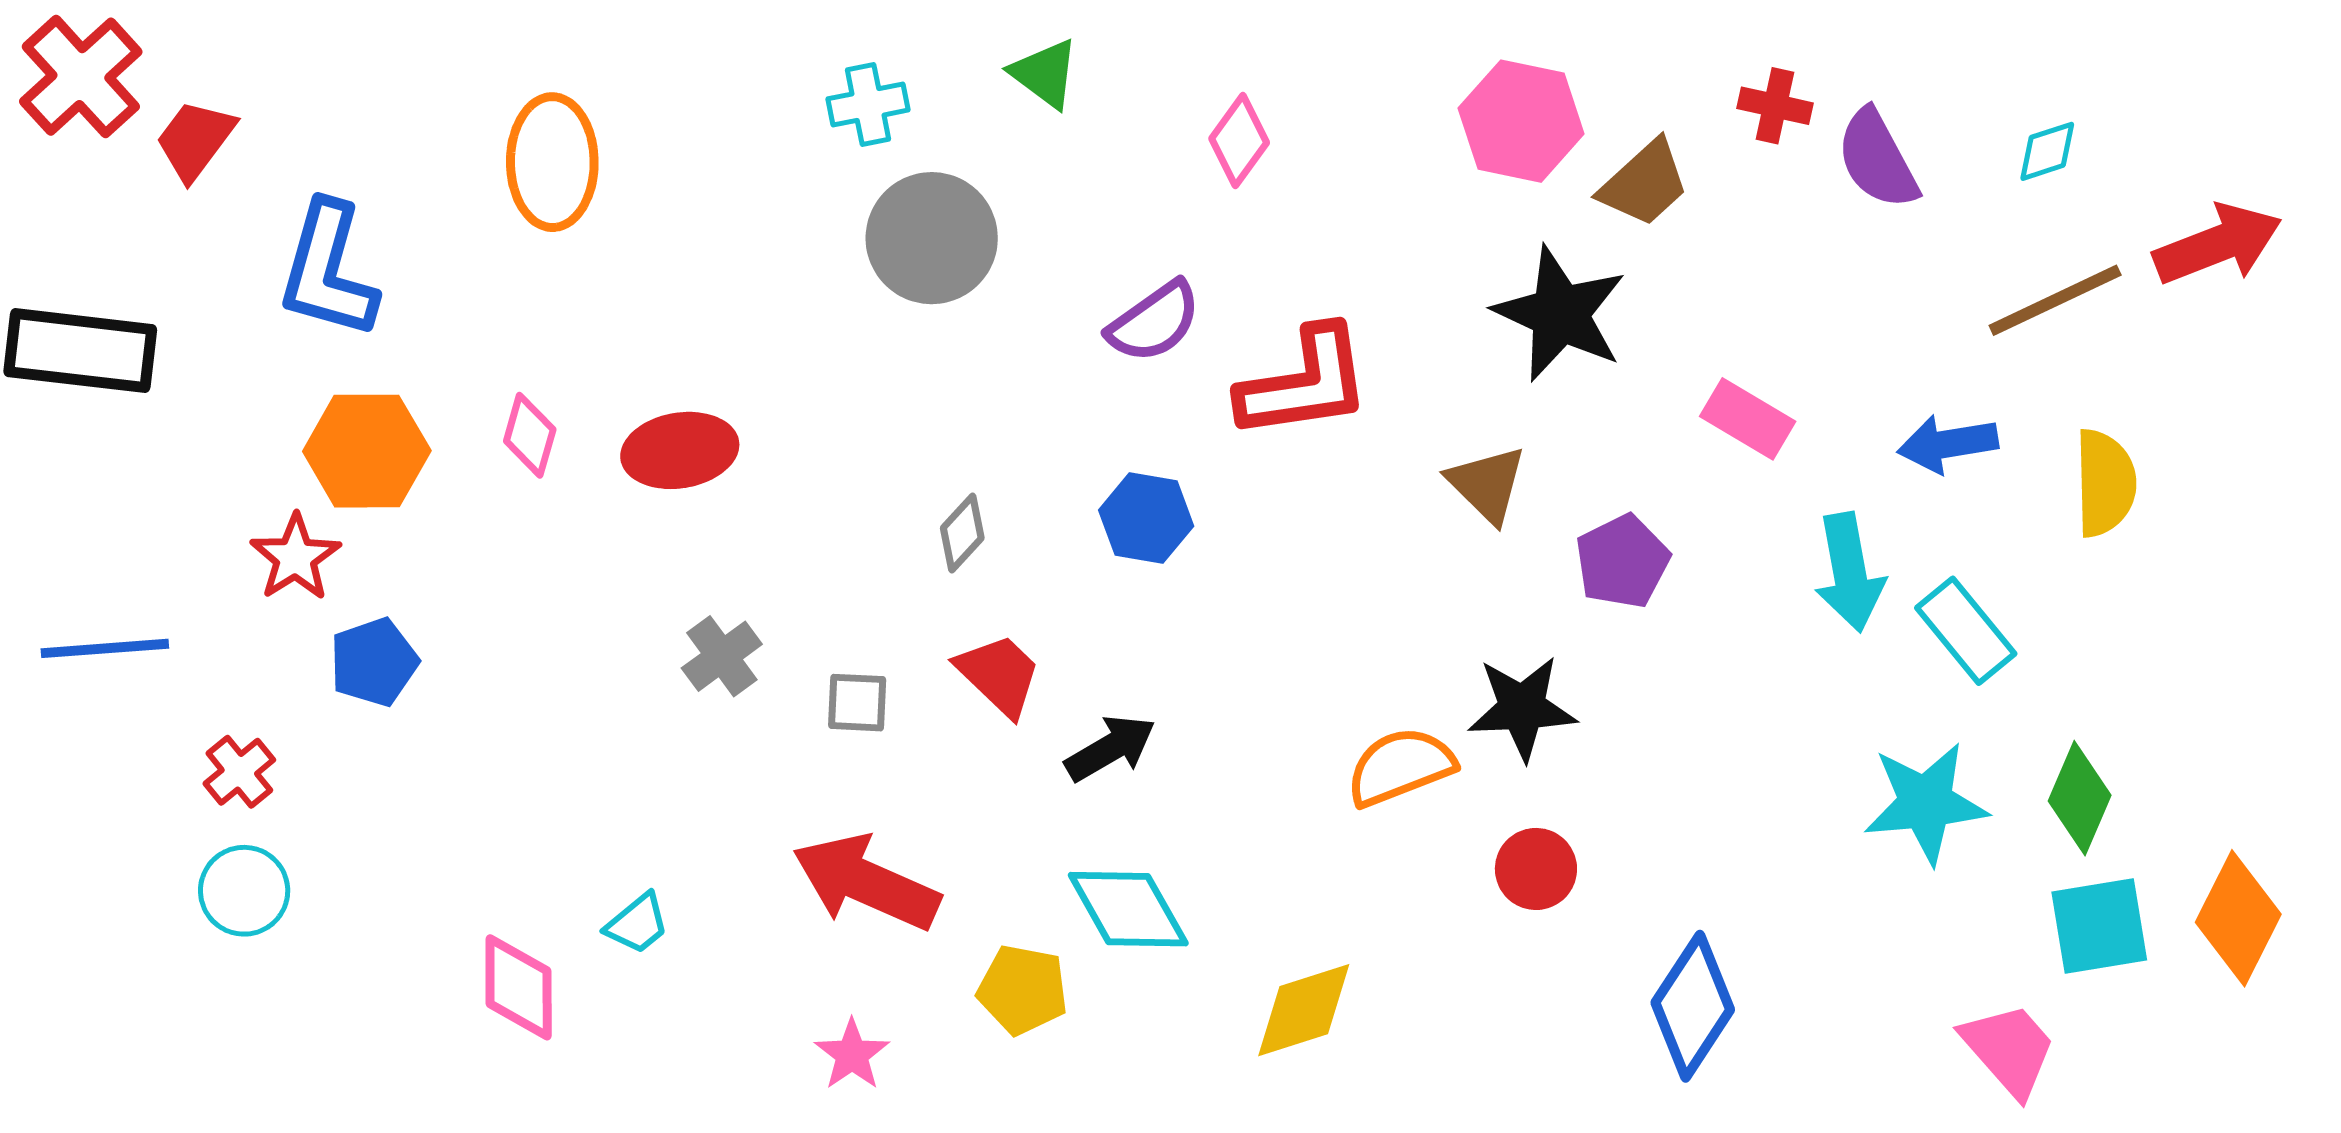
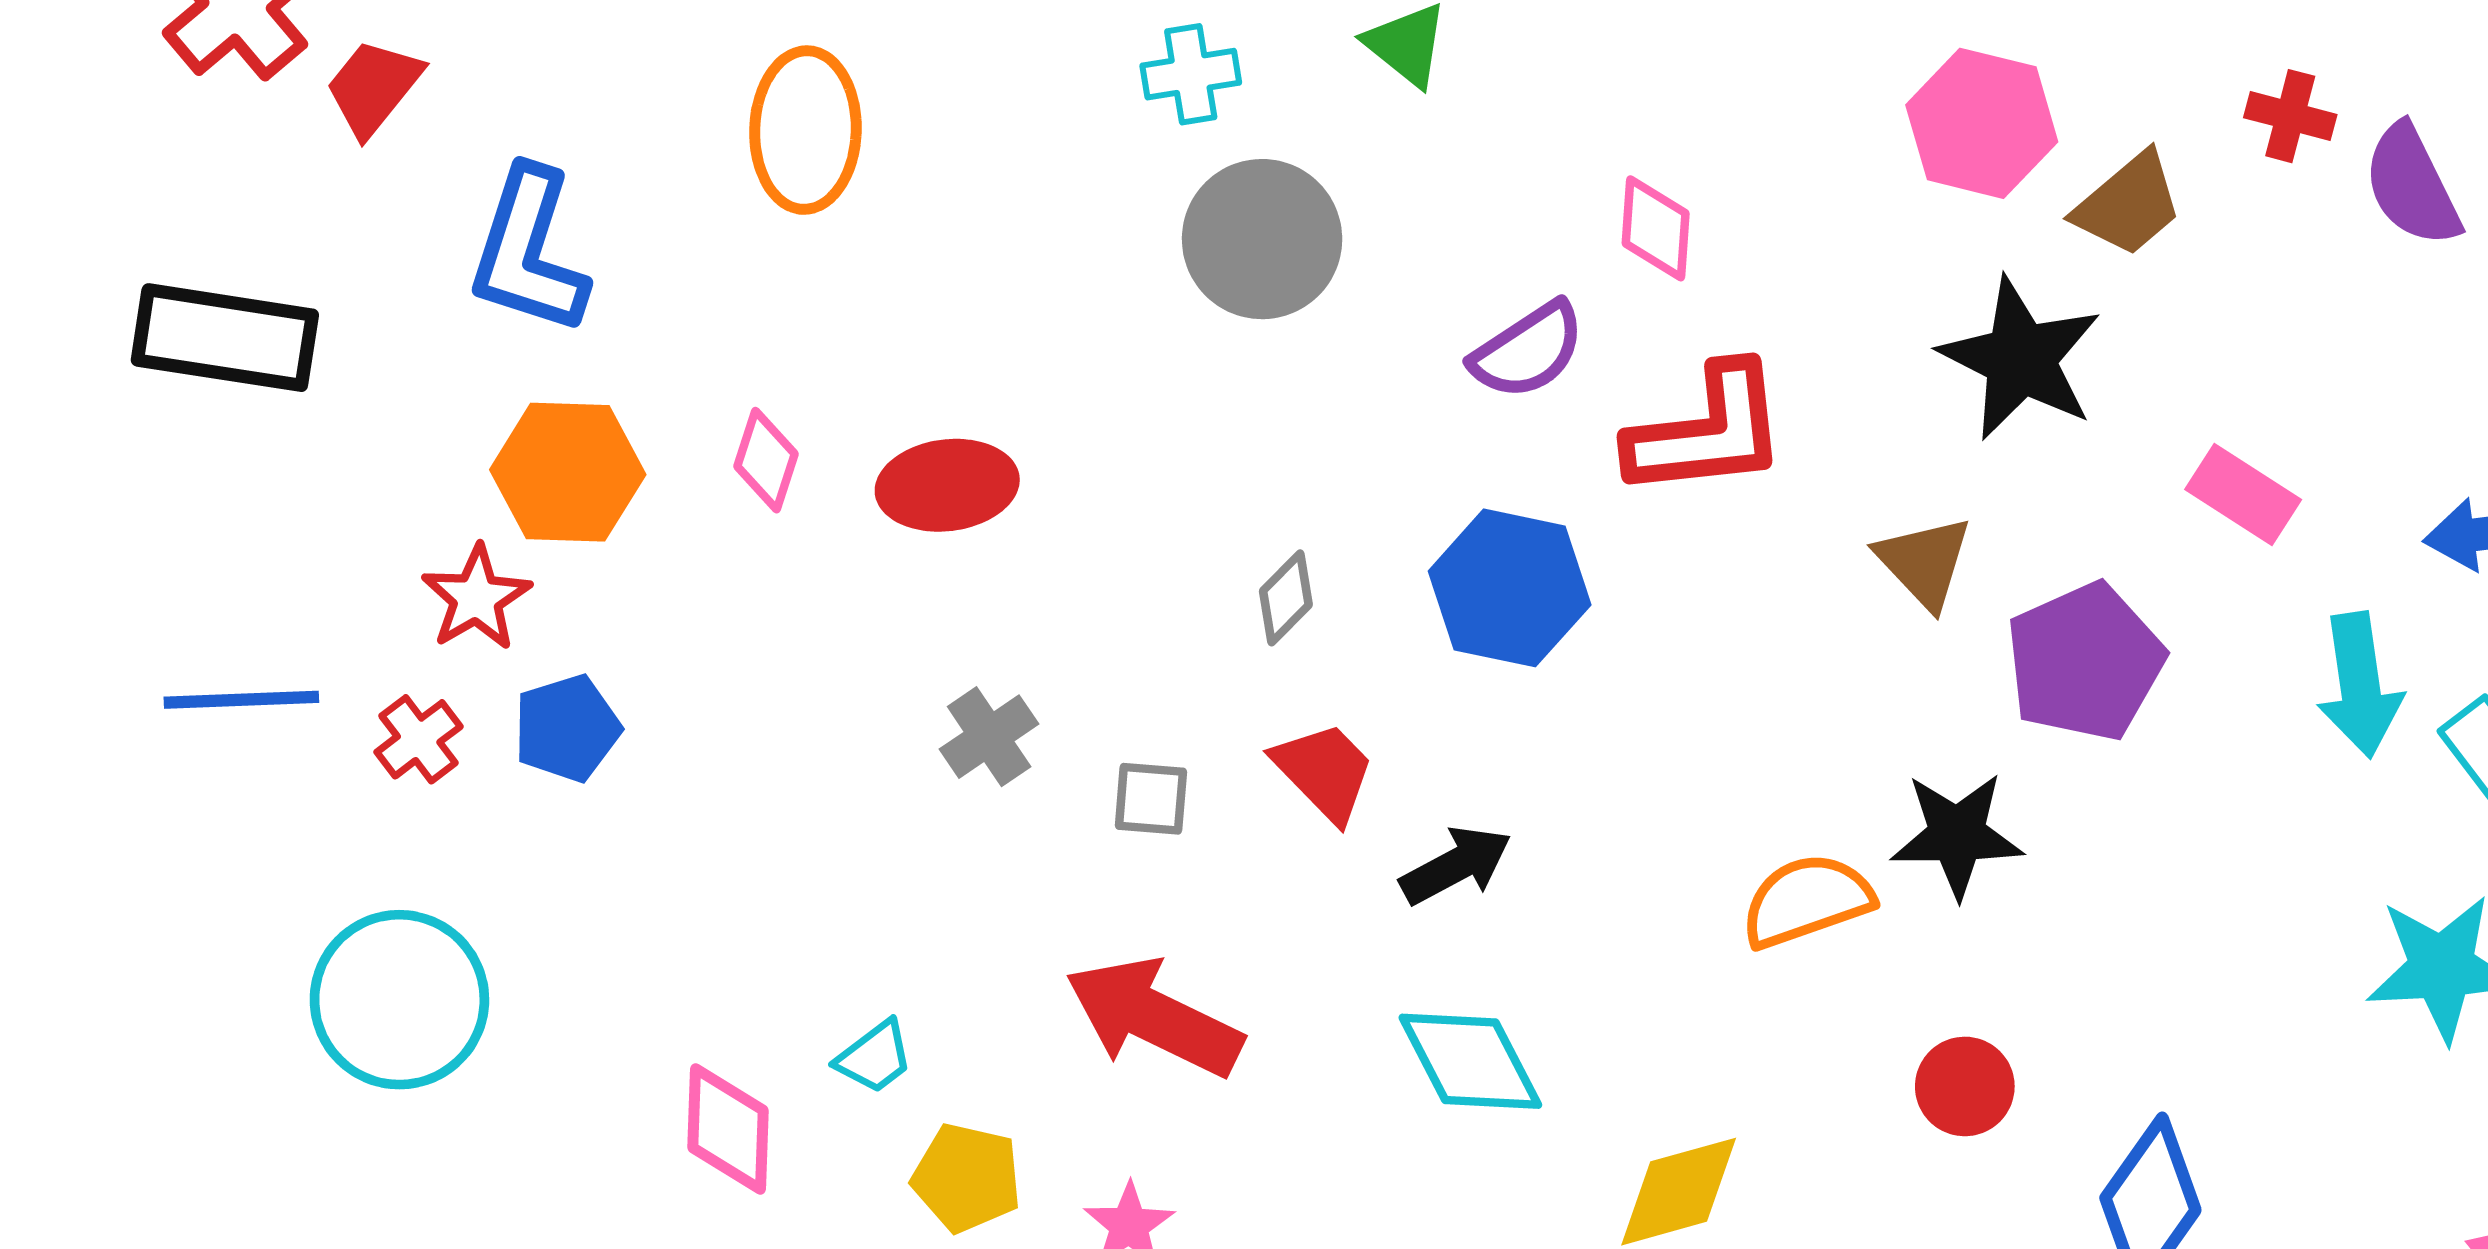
pink diamond: (1239, 141) -> (1656, 228), moved, turned -34
blue hexagon: (1146, 518) -> (1510, 588), size x1.4
purple pentagon: (1622, 562) -> (2085, 662), size x1.4
red cross: (239, 772) -> (419, 739), moved
red circle: (1536, 869) -> (1965, 1086), moved
cyan circle: (244, 891) -> (399, 1000), size x1.6
yellow pentagon: (1023, 990) -> (967, 1178), moved

